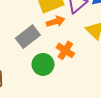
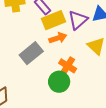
green circle: (43, 64) -> (59, 82), moved

